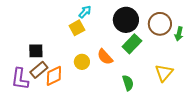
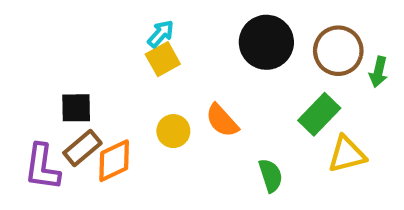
cyan arrow: (85, 12) -> (161, 34), moved
green rectangle: (132, 44) -> (319, 114), moved
yellow triangle: (164, 73) -> (347, 154), turned 36

